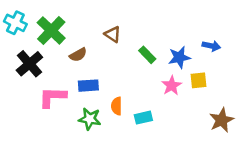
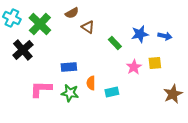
brown semicircle: (78, 55) -> (72, 13), moved
blue star: (179, 57) -> (140, 34), moved
pink L-shape: (53, 97) -> (41, 89), moved

